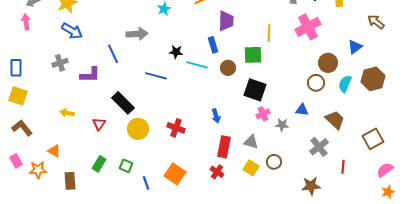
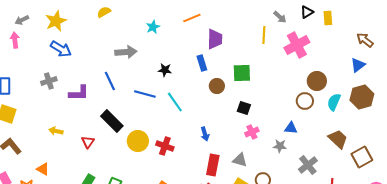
yellow line: (269, 33) -> (264, 35), moved
blue triangle: (355, 47) -> (358, 65), moved
blue line: (113, 54) -> (110, 81), moved
cyan line: (197, 65) -> (175, 102), moved, turned 40
black square: (255, 90) -> (244, 108), size x0.6
brown trapezoid: (335, 120) -> (338, 139), moved
gray star: (282, 125) -> (280, 146), moved
yellow circle: (138, 129) -> (138, 141), moved

